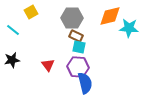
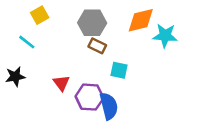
cyan line: (13, 30) -> (27, 42), moved
cyan square: (79, 47) -> (119, 70), moved
purple hexagon: (78, 67) -> (90, 97), moved

